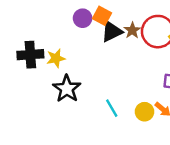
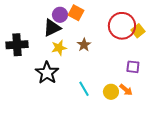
brown star: (132, 30) -> (84, 45), moved
black triangle: (112, 32) -> (52, 28), moved
yellow star: (56, 58) -> (59, 48), moved

